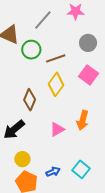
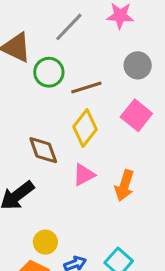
brown diamond: (30, 100) -> (43, 150), turned -45
pink triangle: (57, 129) -> (84, 175), moved
yellow circle: (22, 159) -> (45, 242), moved

